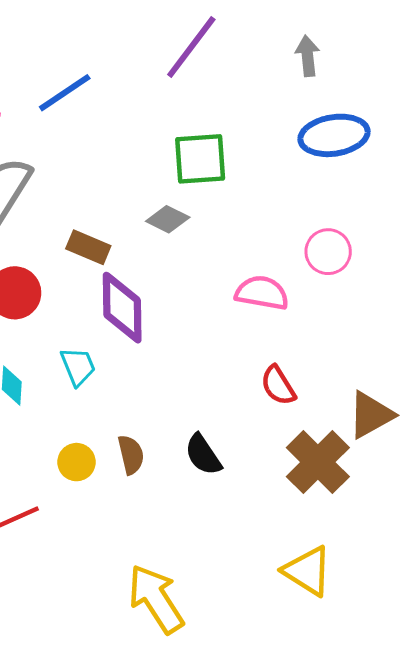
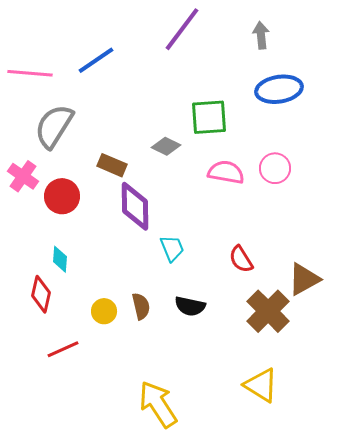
green square: (200, 159) -> (209, 117), moved
pink semicircle: (262, 293) -> (226, 172), moved
cyan trapezoid: (78, 366) -> (172, 248), moved
black semicircle: (203, 455) -> (190, 306), turned -44

